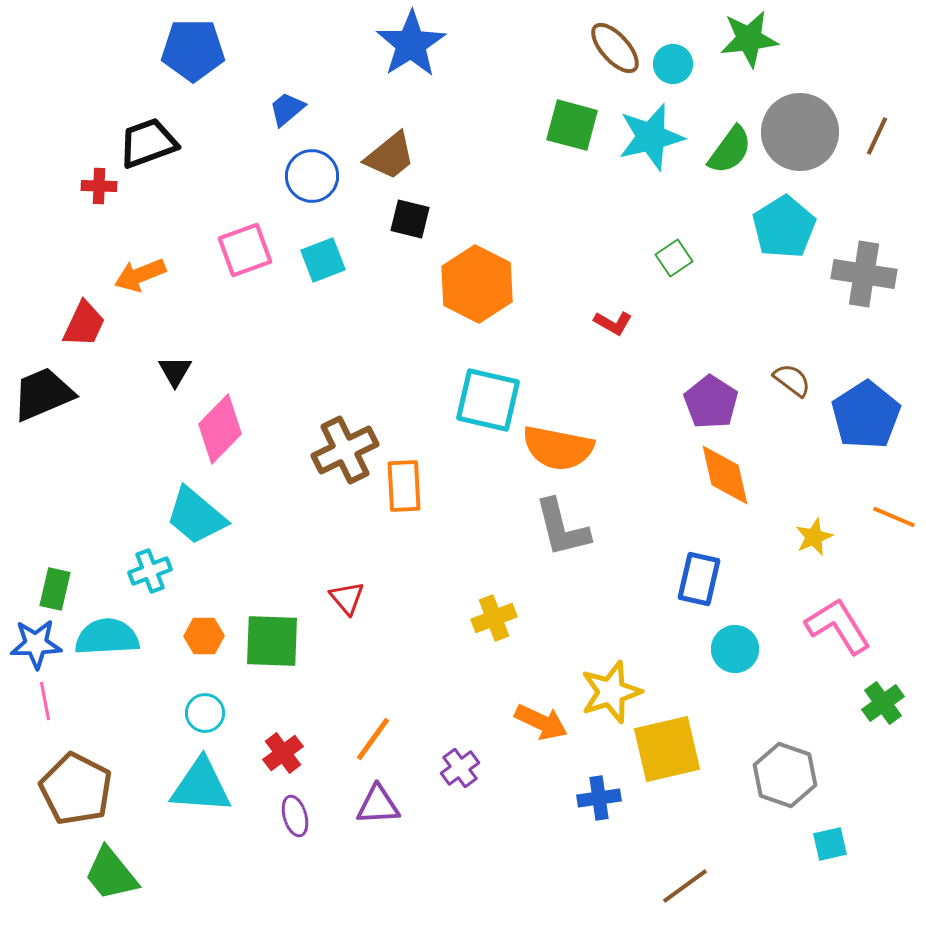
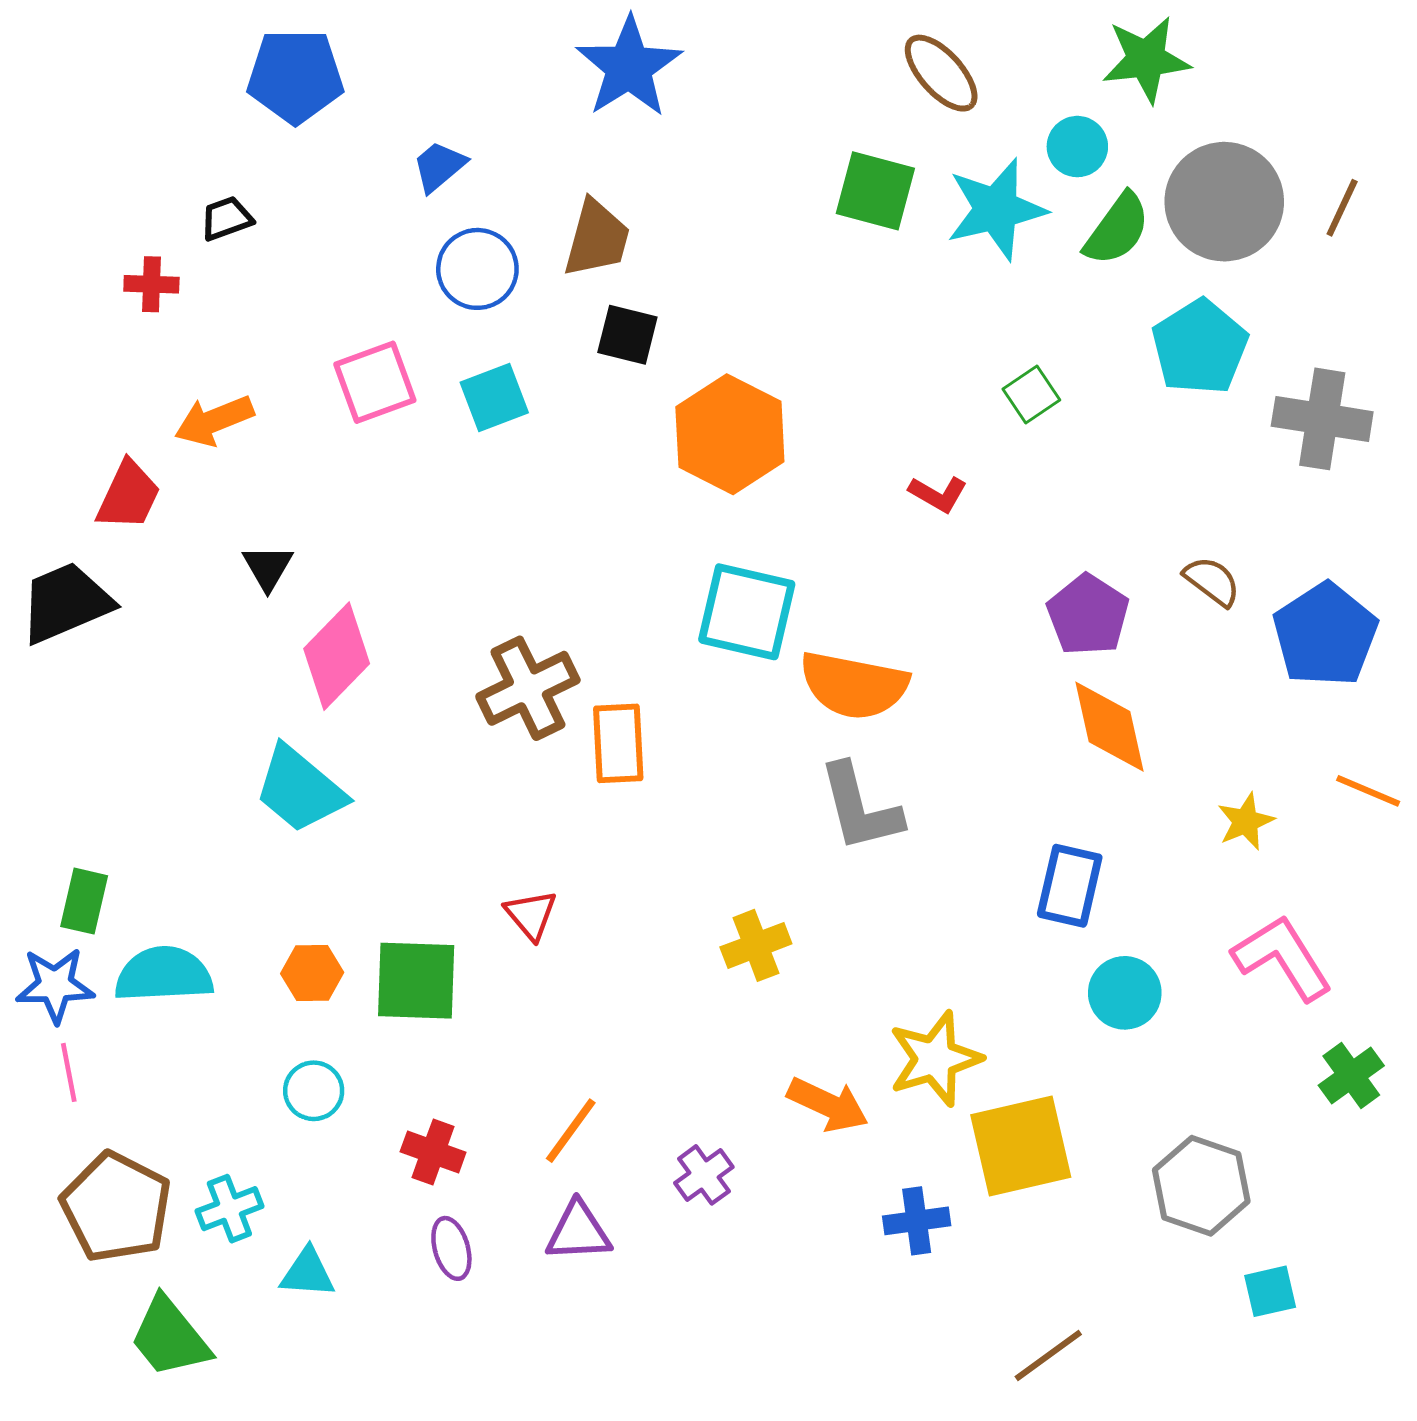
cyan circle: (673, 64) -> (1077, 147), moved
black trapezoid: (148, 143) -> (226, 218), size x0.6
brown trapezoid: (390, 156) -> (597, 238), turned -36
cyan cross: (150, 571) -> (229, 1209), moved
red cross: (283, 753) -> (433, 1152), turned -33
cyan triangle: (201, 786) -> (308, 1273), moved, size x0.6

